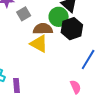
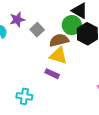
purple rectangle: (16, 85) -> (52, 74), moved, turned -48

